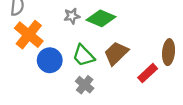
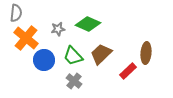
gray star: (72, 16) -> (58, 29), moved

